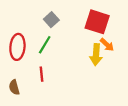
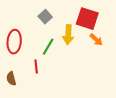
green line: (45, 45) -> (48, 47), moved
yellow arrow: (96, 55) -> (68, 35), moved

